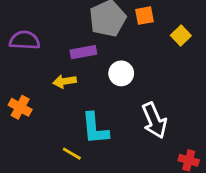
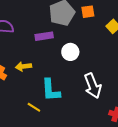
yellow arrow: (65, 81) -> (23, 66), moved

